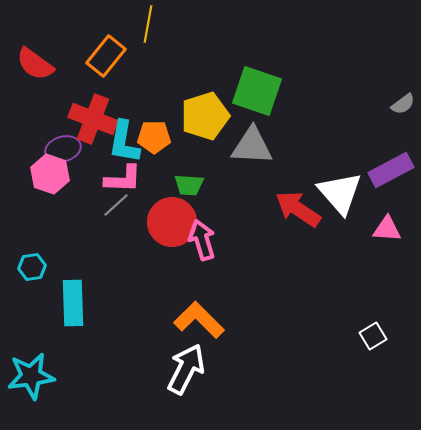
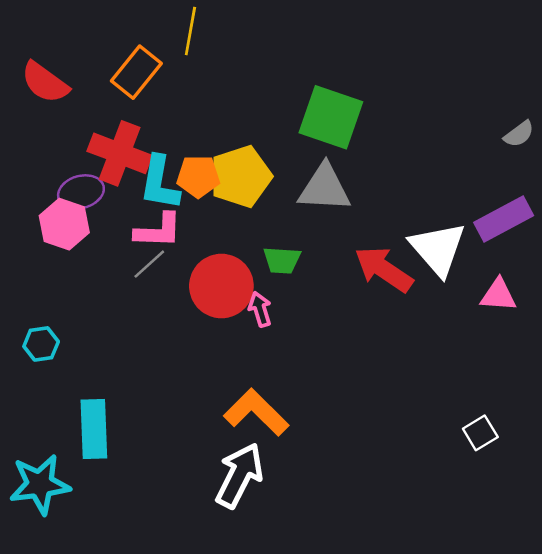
yellow pentagon: (205, 116) -> (241, 176), moved
green trapezoid: (189, 185) -> (282, 260), moved
pink arrow: (202, 240) -> (260, 309), size x0.7
cyan rectangle: (73, 303) -> (94, 429), moved

